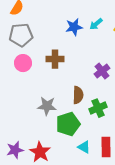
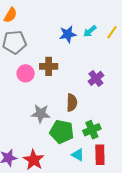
pink circle: (23, 63) -> (26, 73), moved
green cross: (98, 108) -> (92, 130), moved
green pentagon: (68, 124) -> (62, 132), turned 30

